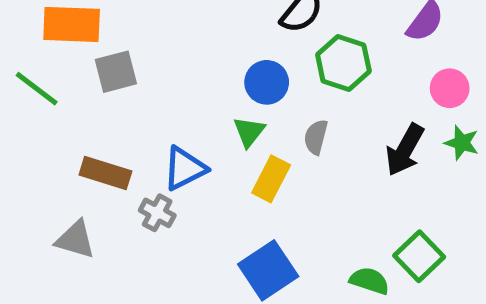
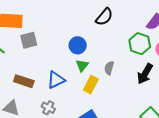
green hexagon: (343, 63) -> (140, 44), moved
blue circle: (267, 82) -> (78, 45), moved
gray cross: (157, 213) -> (48, 108), moved

